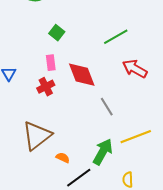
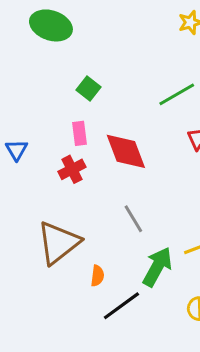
gray line: (107, 107) -> (133, 219), moved
orange semicircle: (63, 158) -> (97, 276), turned 72

